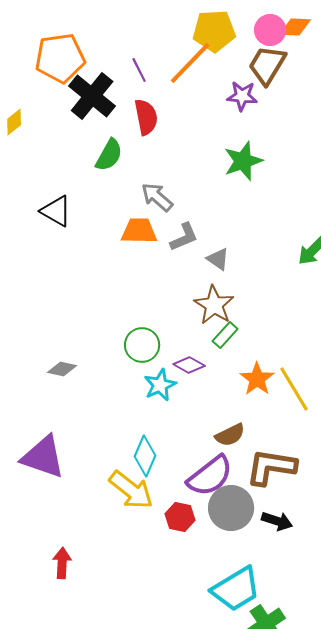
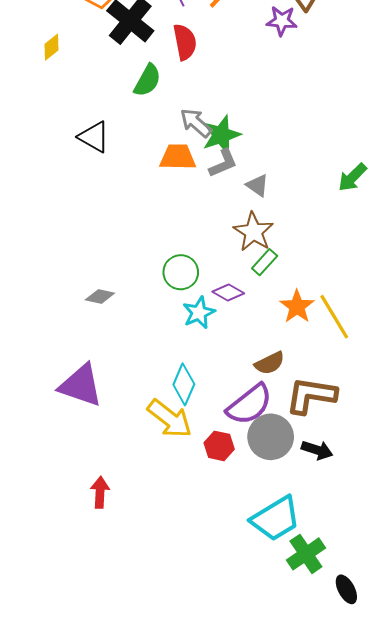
green star: (243, 161) -> (221, 135), moved

